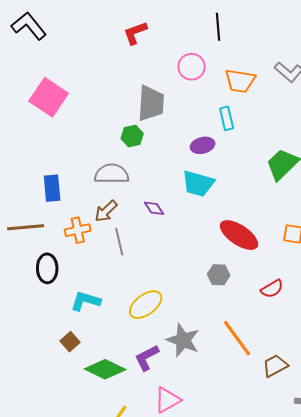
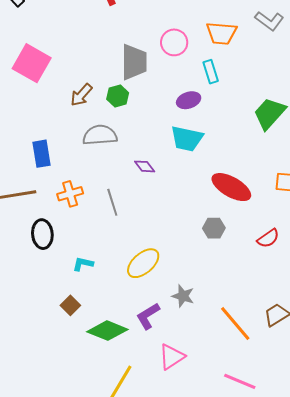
pink circle: (192, 67) -> (174, 42), moved
brown arrow: (106, 211) -> (81, 95), moved
cyan L-shape: (85, 301) -> (83, 264), size x0.7
orange line: (237, 338) -> (235, 323), moved
gray star: (183, 340) -> (183, 296), size x0.7

